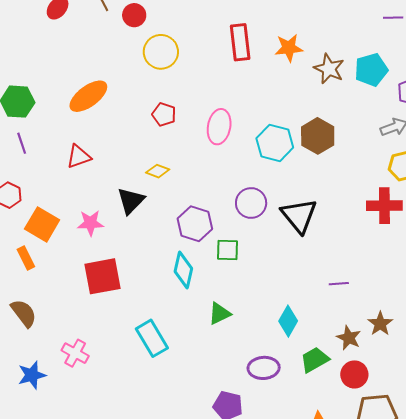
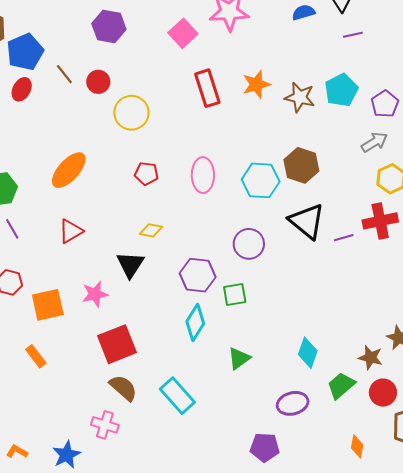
black triangle: (299, 216) -> (307, 221), moved
orange square: (42, 224) -> (48, 305), turned -32
orange rectangle: (26, 258) -> (36, 356), moved
cyan diamond: (183, 270) -> (195, 322), turned 30
purple line: (339, 284) -> (344, 238), moved
brown semicircle: (24, 313) -> (123, 388), moved

